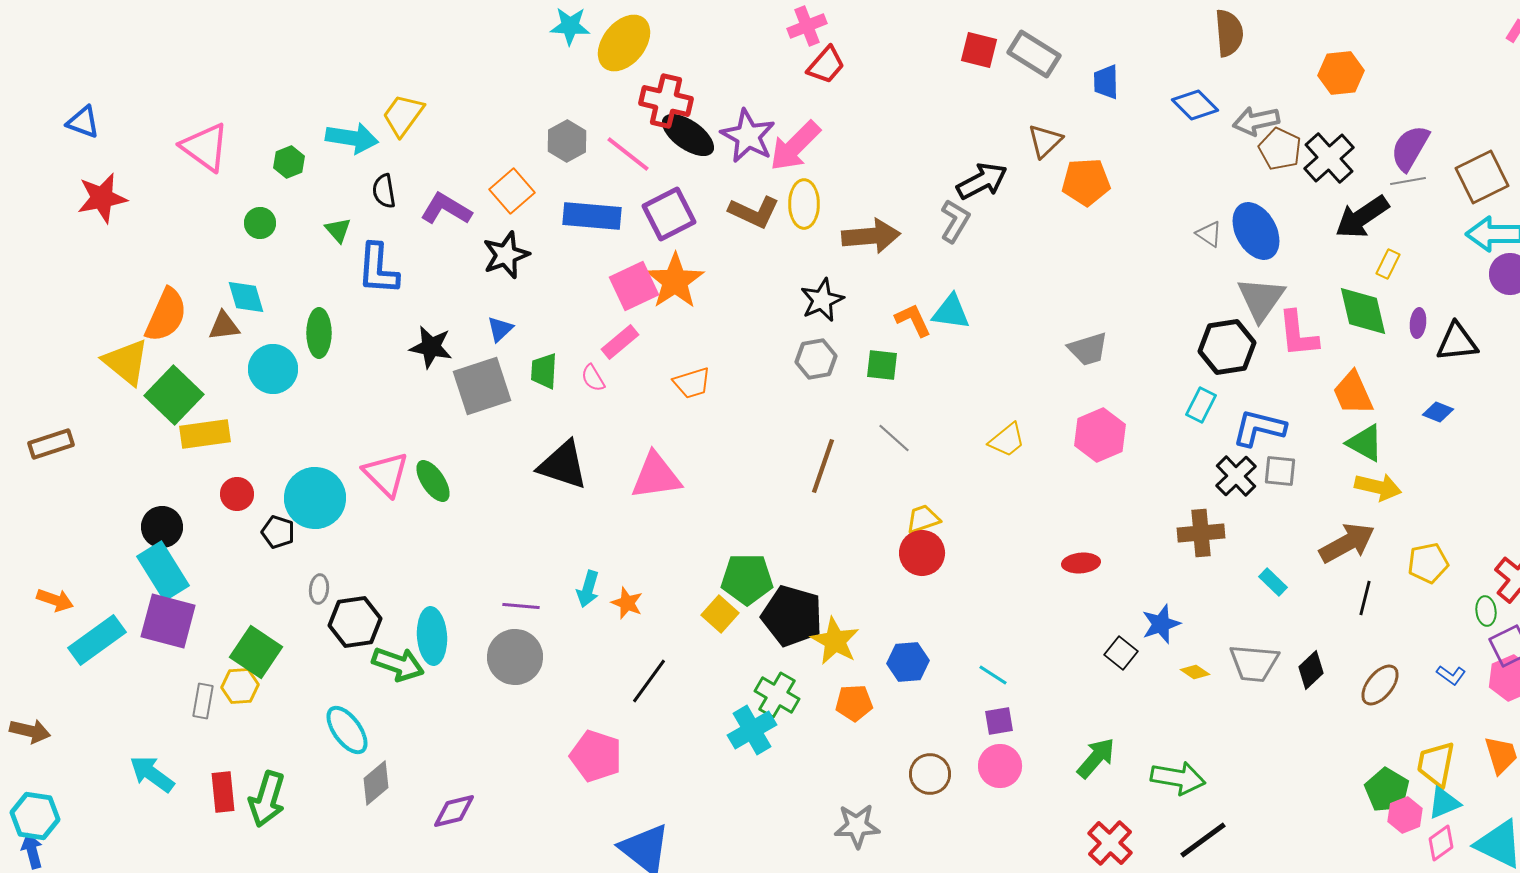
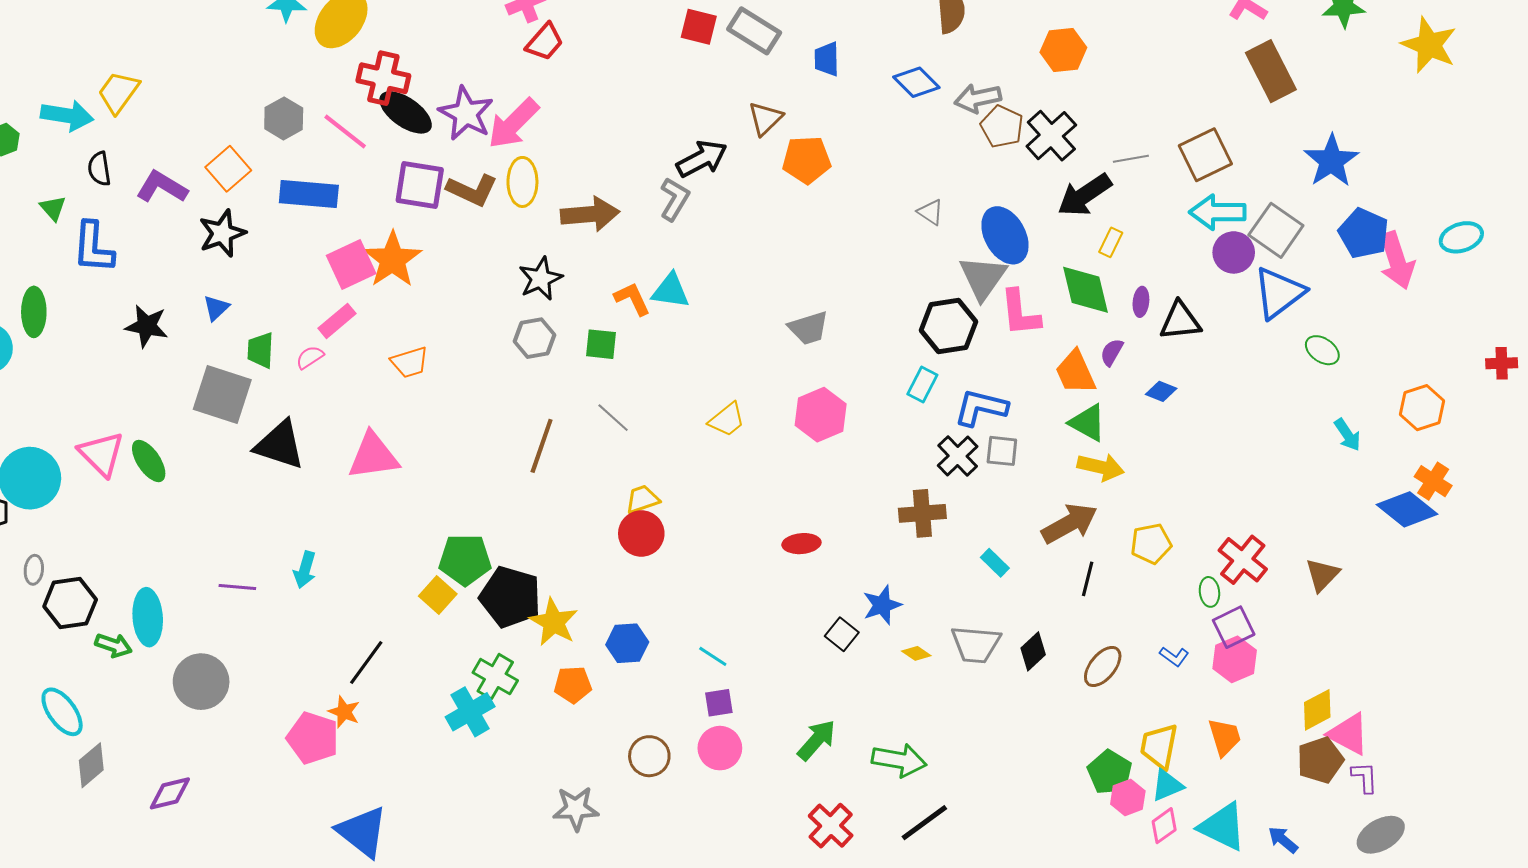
purple semicircle: (1410, 148) -> (1112, 352), moved, size x0.6
purple square: (669, 214) -> (420, 185), moved, turned 36
blue ellipse: (1256, 231) -> (1005, 235), moved
pink semicircle: (593, 378) -> (310, 357), turned 88
gray square: (482, 386) -> (222, 394), moved, turned 36
orange star: (627, 603) -> (344, 712), moved
gray circle: (515, 657) -> (201, 682), moved
green arrow: (398, 664) -> (113, 645), size x0.7

